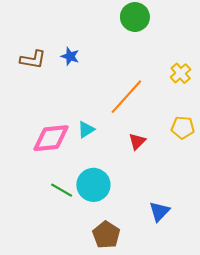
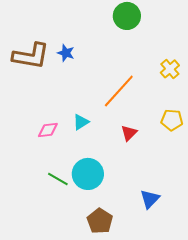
brown L-shape: (33, 59) -> (31, 56), size x1.5
pink diamond: (51, 138) -> (48, 130), size x0.6

